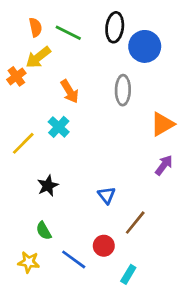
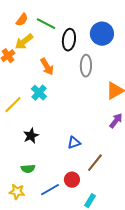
orange semicircle: (36, 27) -> (22, 20), turned 48
black ellipse: (115, 27) -> (69, 40), moved
blue triangle: (106, 195) -> (74, 143), turned 48
green semicircle: (44, 231) -> (28, 169), turned -64
blue line: (74, 259) -> (50, 190), turned -66

